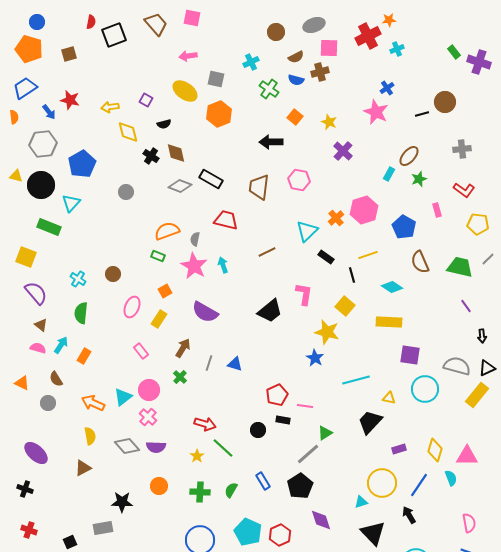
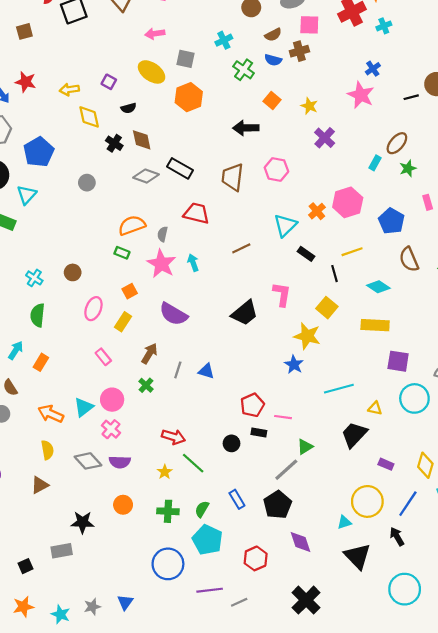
purple rectangle: (399, 449) -> (386, 464), turned 40
cyan pentagon: (248, 532) -> (207, 540), moved

